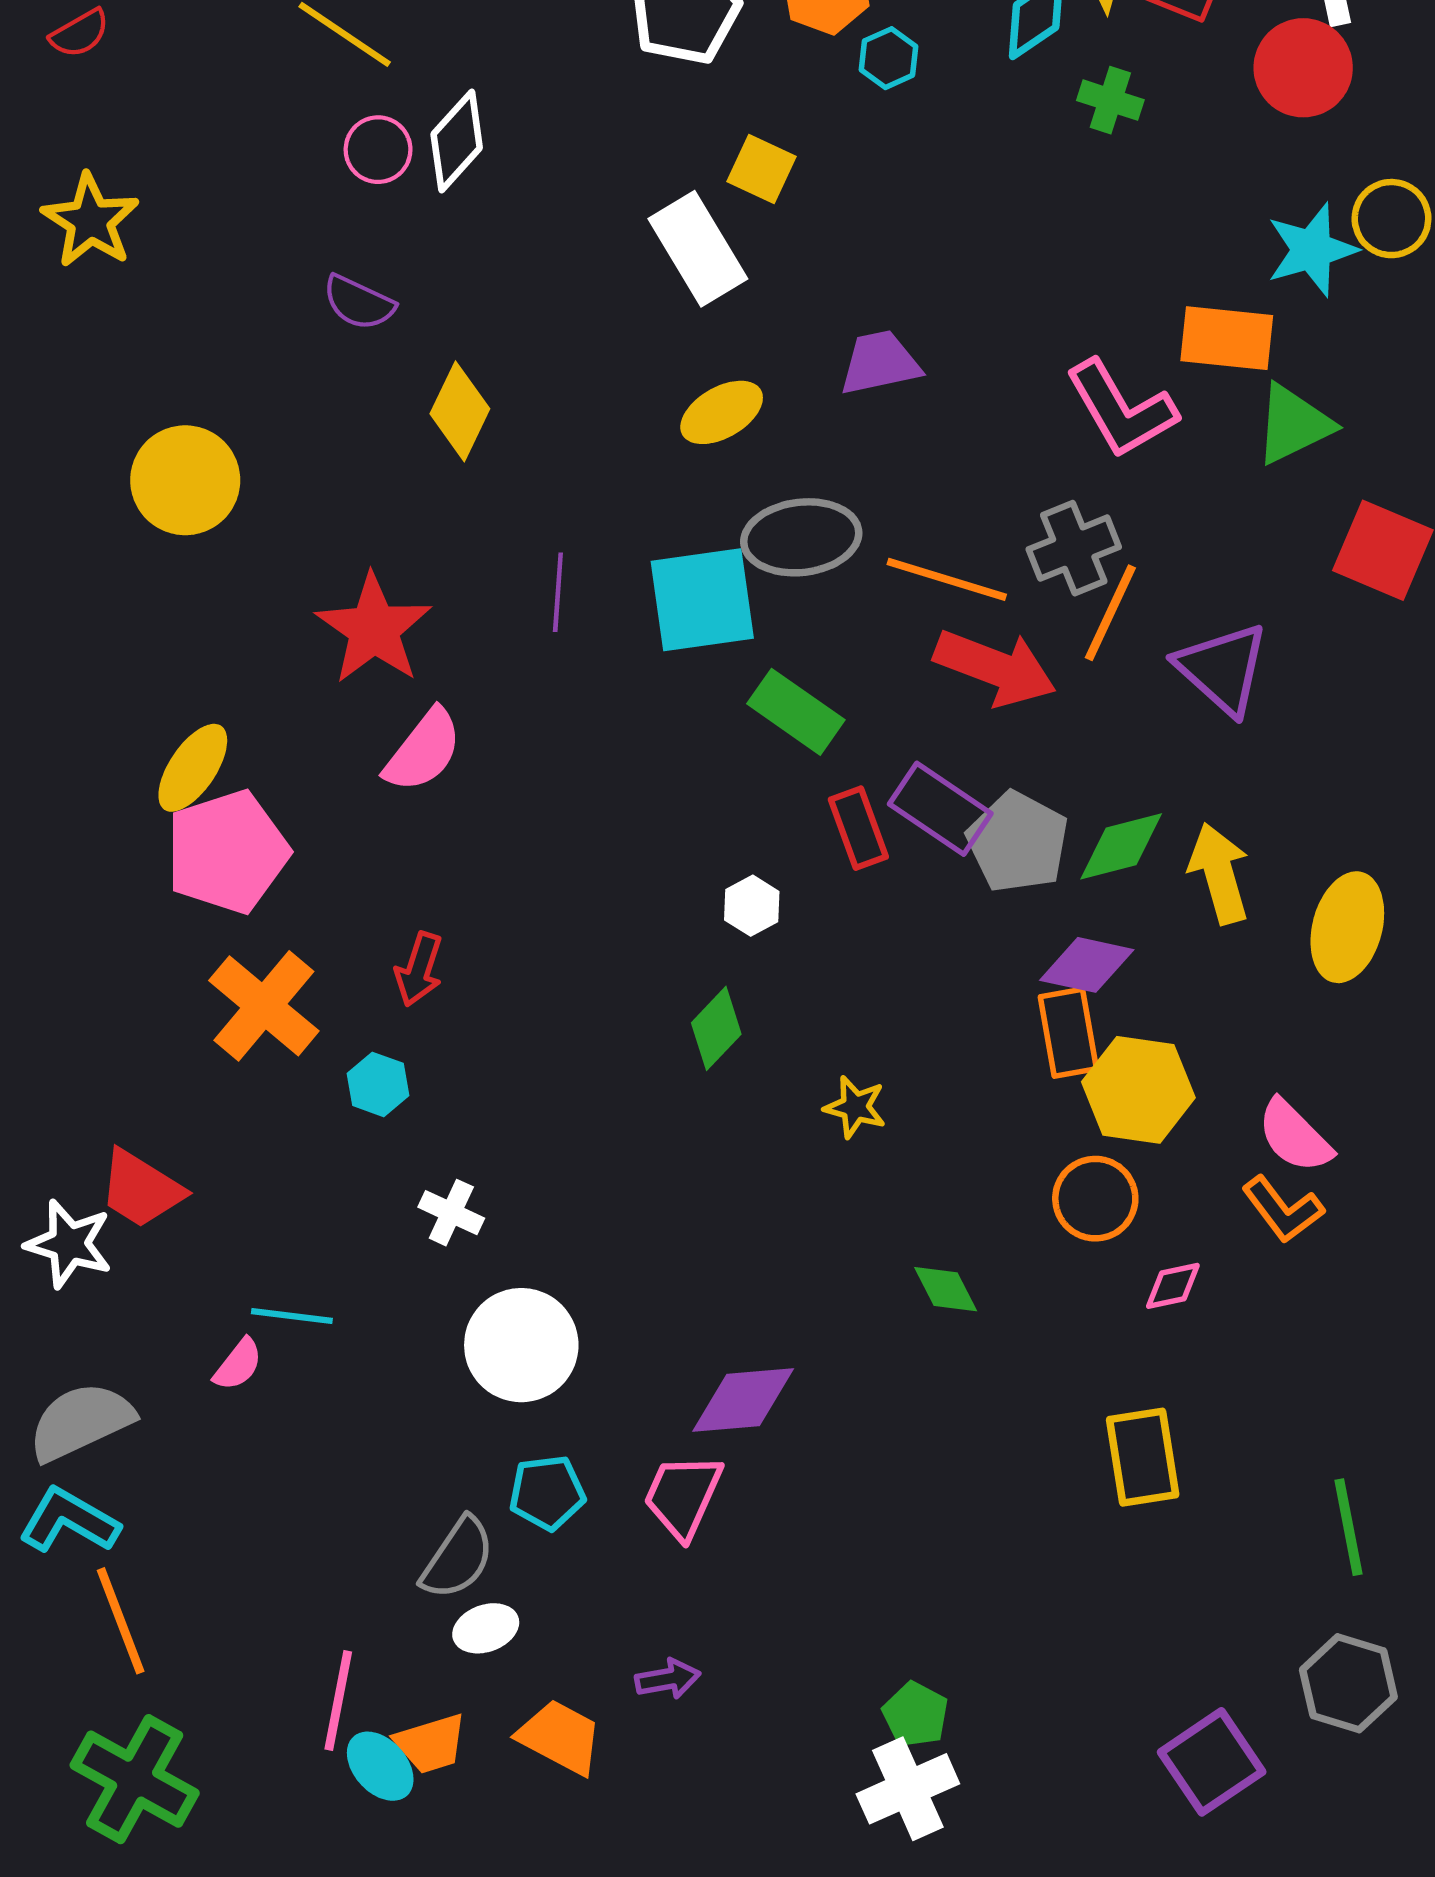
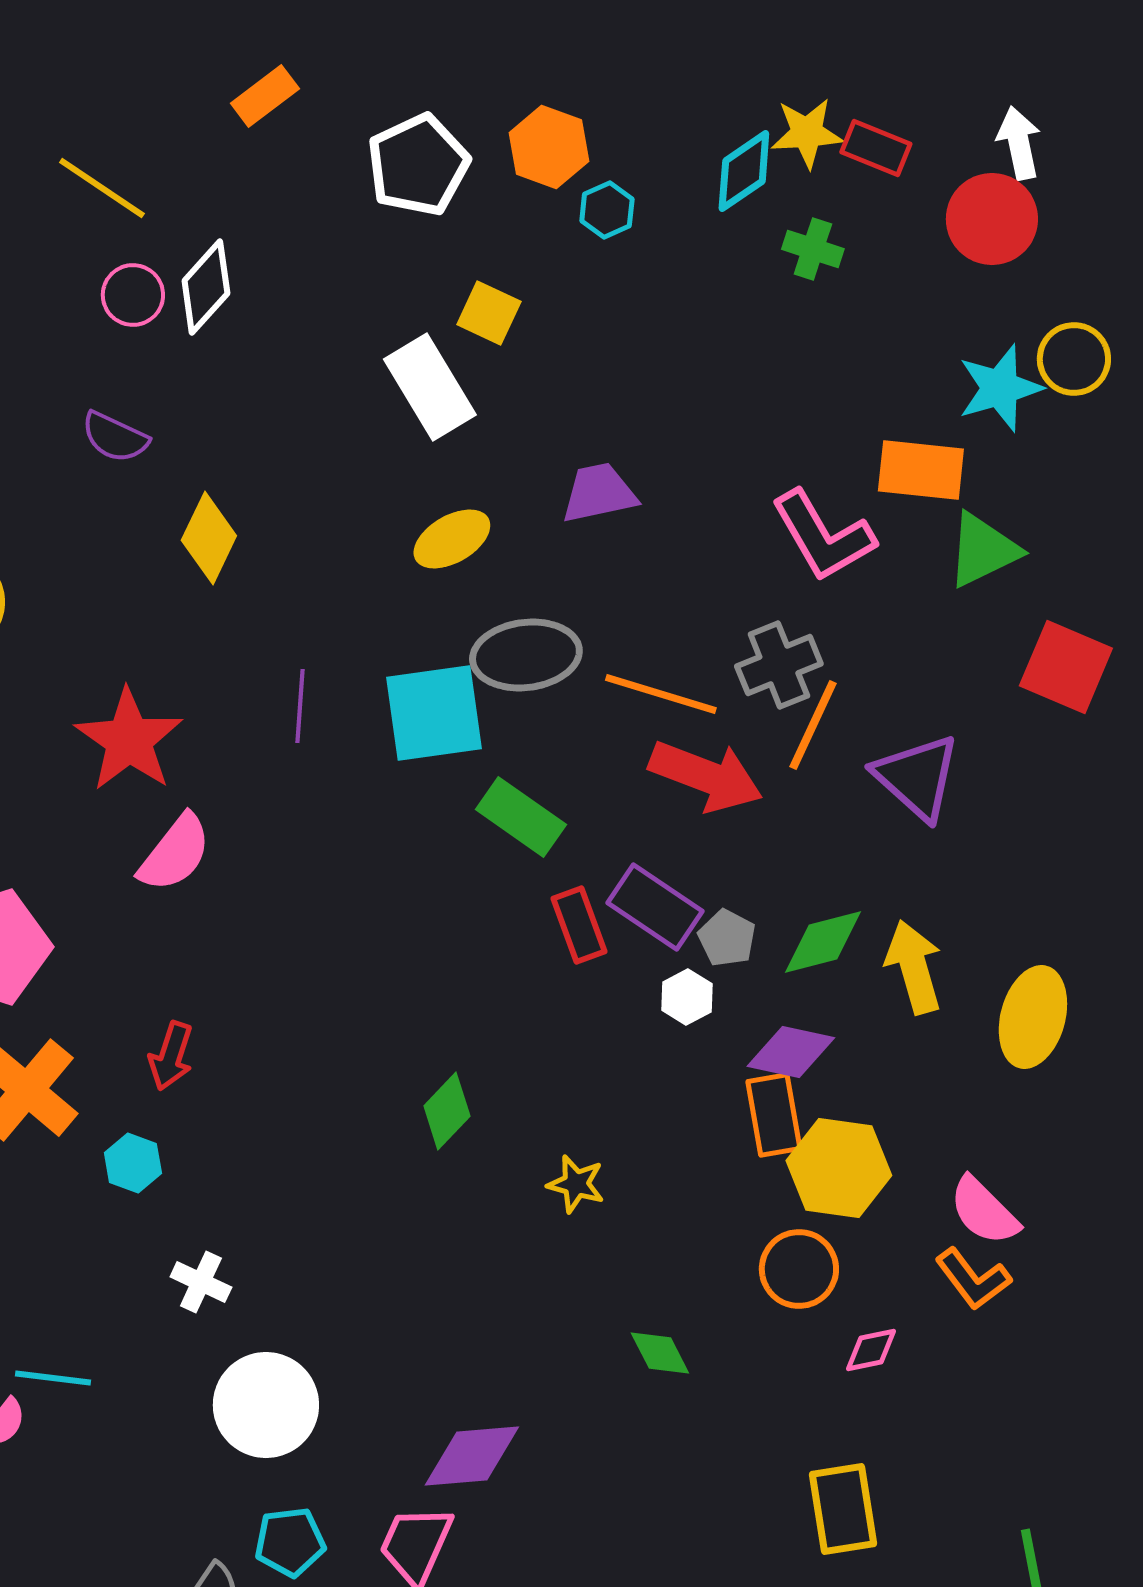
gray pentagon: (1018, 842) -> (727, 938), size x0.6
white hexagon: (752, 906) -> (687, 997), moved

